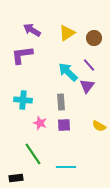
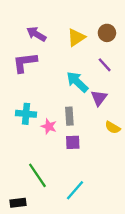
brown circle: (94, 38) -> (107, 33), moved
purple line: (89, 65) -> (105, 65), moved
pink star: (40, 123) -> (49, 126), moved
yellow semicircle: (99, 126) -> (113, 128), moved
cyan line: (66, 167) -> (75, 190), turned -48

